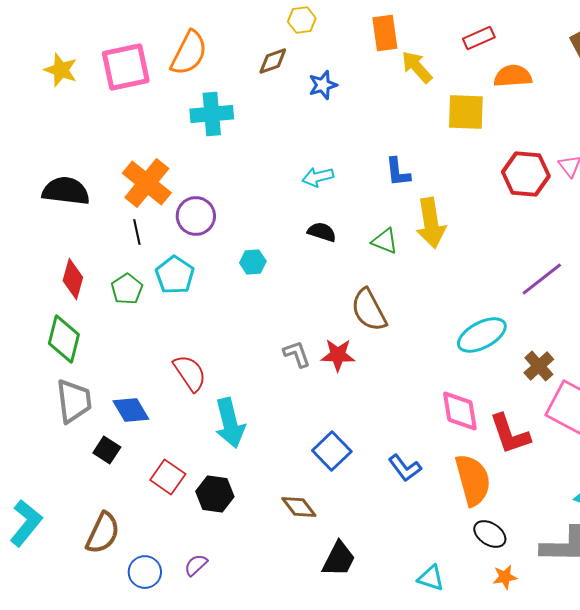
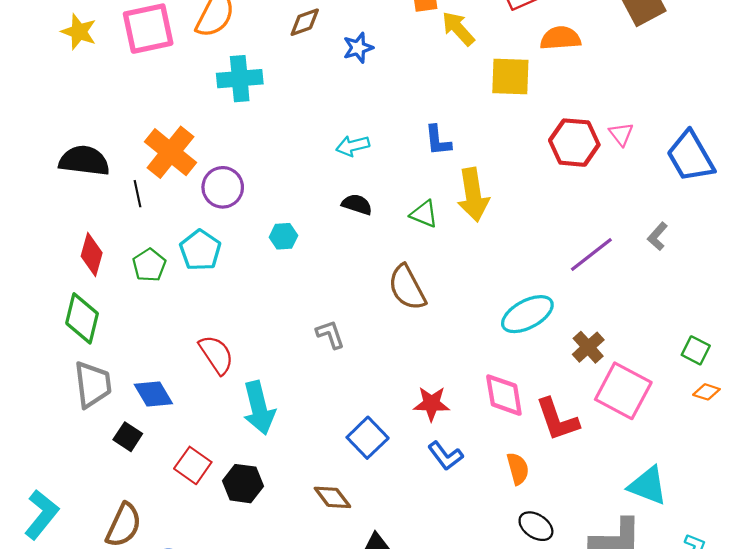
black line: (137, 232) -> (137, 194), moved
red star: (338, 355) -> (432, 404), moved
orange semicircle: (473, 480) -> (518, 469), size x0.6

